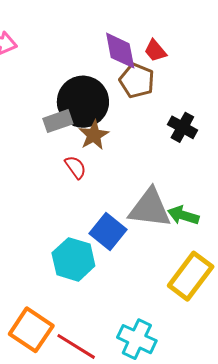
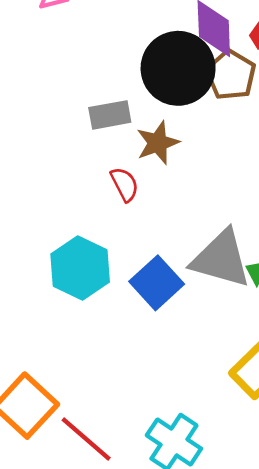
black circle: (83, 102) -> (178, 68), moved
cyan hexagon: (73, 259) -> (80, 268), moved

